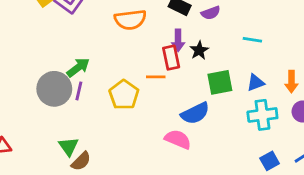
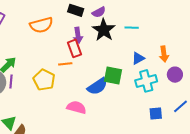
black star: (199, 50) -> (104, 30), moved, size x1.6
green square: (220, 82) -> (113, 76), moved, turned 30
pink semicircle: (178, 139) -> (76, 107), moved
blue square: (270, 161) -> (156, 114), turned 32

